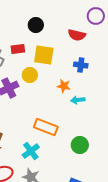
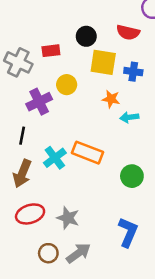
black circle: (36, 25) -> (86, 36), moved
yellow square: (44, 55) -> (103, 62), moved
cyan cross: (31, 151) -> (55, 158), moved

